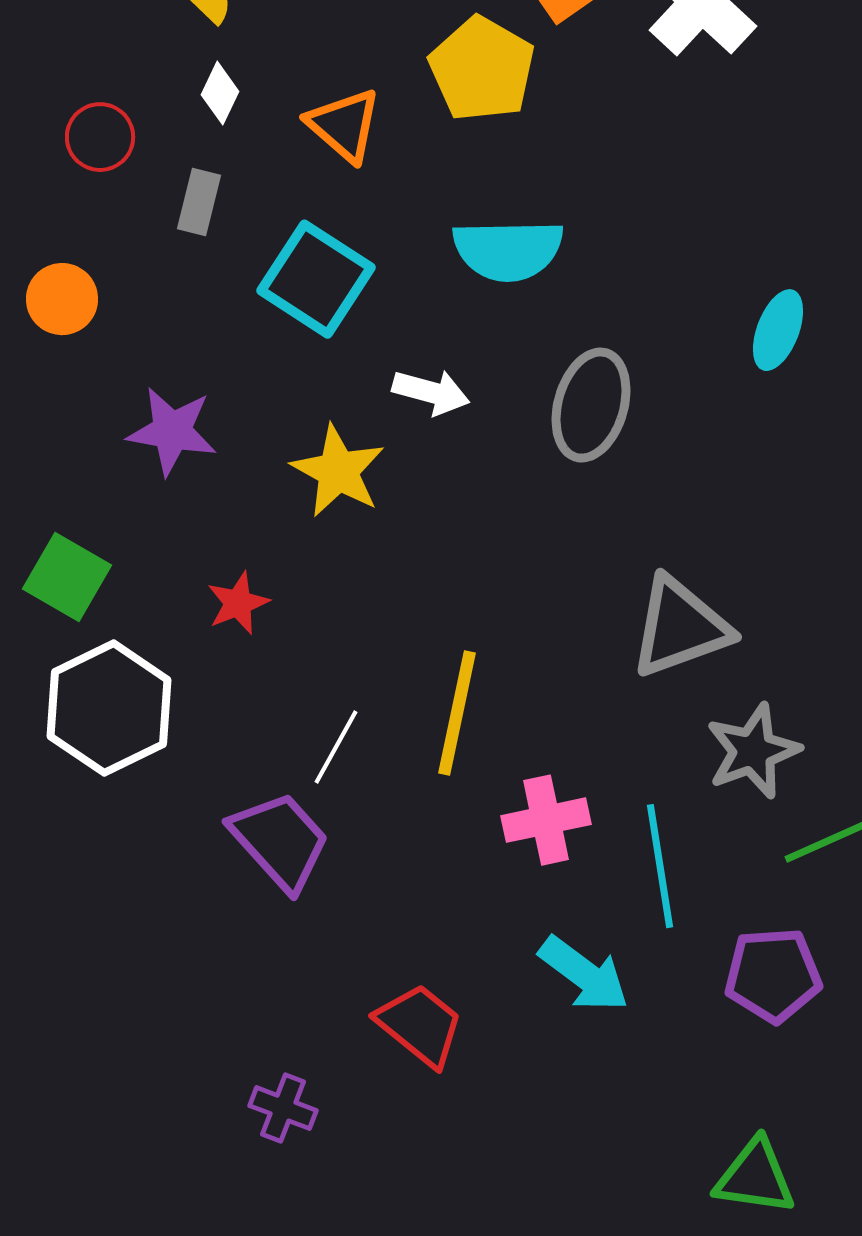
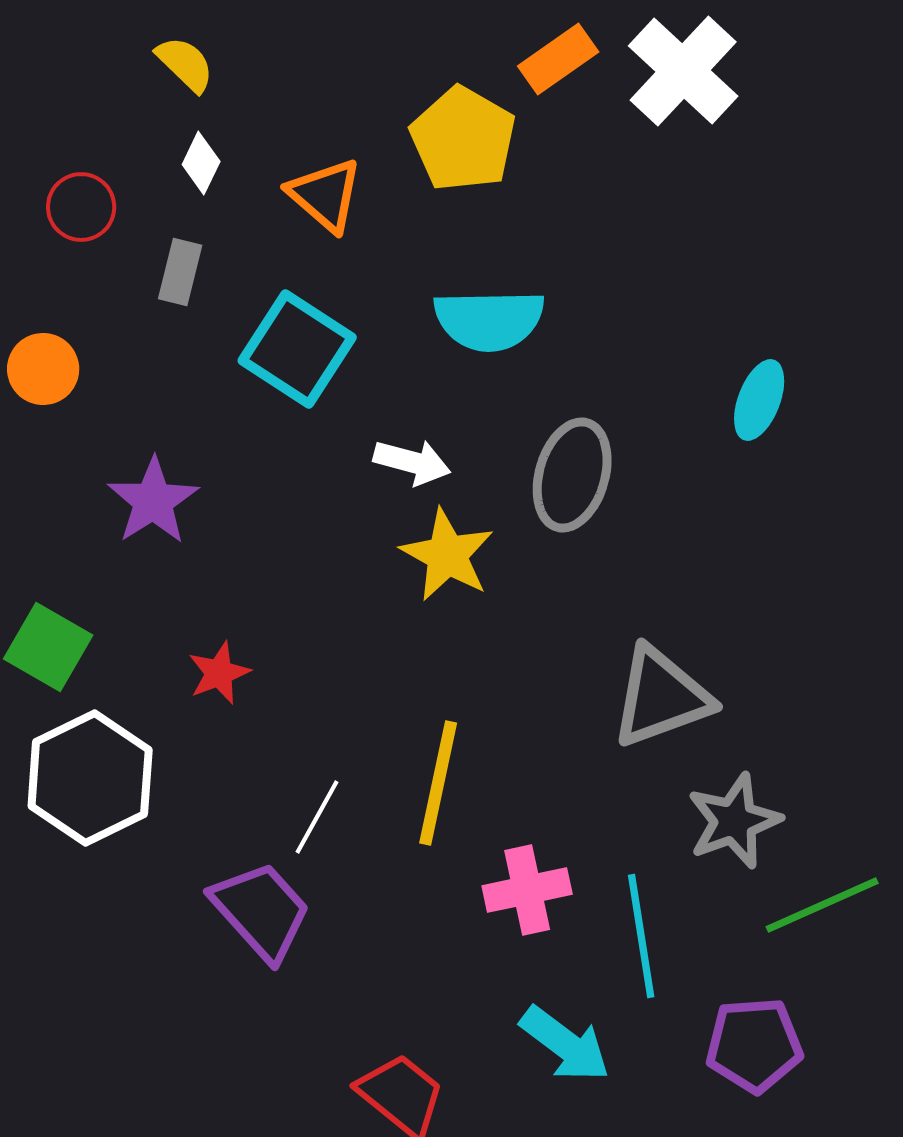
purple star: (172, 431) -> (153, 501), turned 30
yellow star: (338, 471) -> (447, 555), moved

